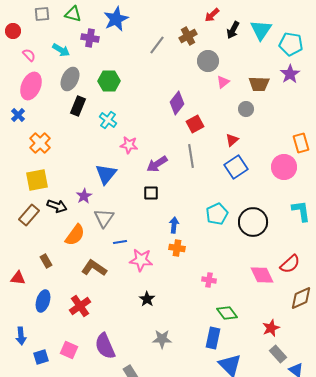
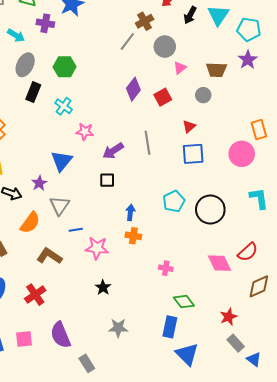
gray line: (157, 45) -> (127, 41), moved
red square: (195, 124) -> (163, 97), moved
blue square: (236, 167) -> (193, 154), turned 30
pink square: (69, 350) -> (24, 339), turned -30

